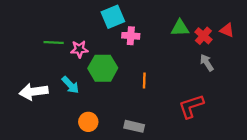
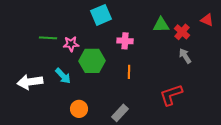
red triangle: (227, 30) -> (207, 20), moved
pink cross: (131, 36) -> (125, 41), moved
gray rectangle: (134, 126) -> (120, 113), turned -60

